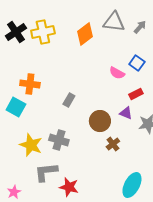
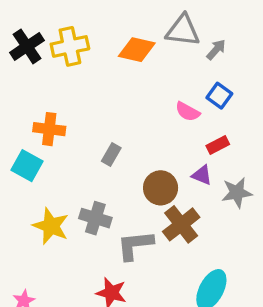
gray arrow: (140, 27) -> (216, 50), moved
orange diamond: (85, 34) -> (137, 50), turned 50
brown cross: (113, 144) -> (181, 224), size x1.6
gray L-shape: (46, 172) -> (135, 245), moved

